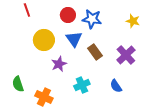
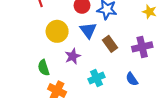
purple cross: (126, 55) -> (142, 47), turned 30
green semicircle: (18, 84) -> (44, 68), moved

